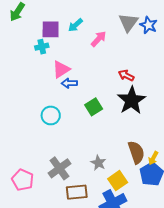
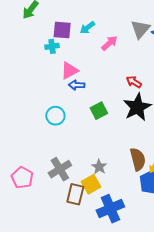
yellow square: (118, 181) -> (91, 184), moved
brown rectangle: (77, 192) -> (75, 194), turned -75

